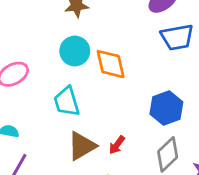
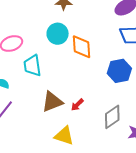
cyan trapezoid: (67, 102) -> (32, 66), moved
blue hexagon: (166, 108) -> (119, 71), moved

